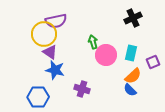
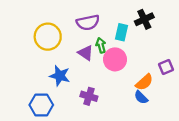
purple semicircle: (56, 21) -> (88, 23), moved
purple triangle: (50, 52) -> (86, 53), moved
cyan rectangle: (131, 53) -> (122, 32), moved

